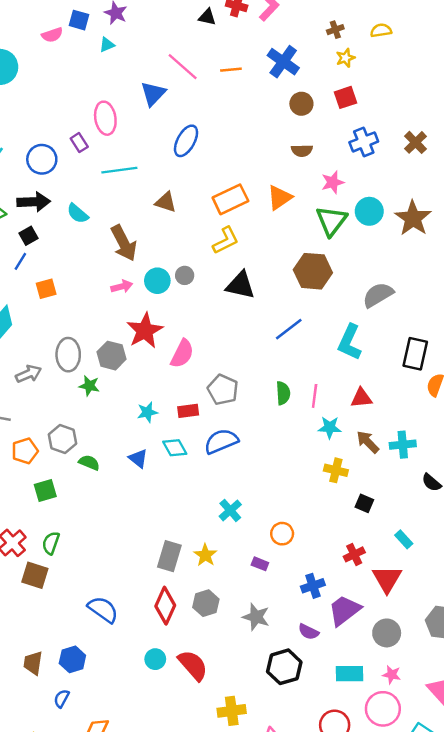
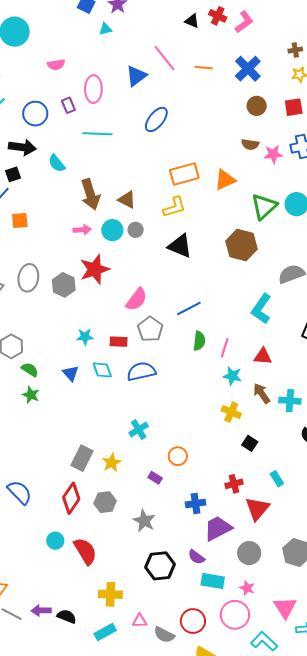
pink semicircle: (52, 35) -> (56, 65), moved
pink star: (333, 182) -> (273, 154), moved
brown triangle: (166, 202) -> (127, 200), moved
blue line: (289, 329) -> (189, 308), moved
pink semicircle: (182, 354) -> (137, 299), moved
green star: (89, 386) -> (31, 395), moved
purple semicircle: (309, 632) -> (196, 557), moved

